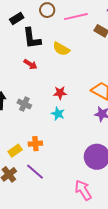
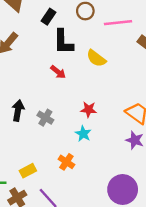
black rectangle: (17, 19) -> (49, 17), turned -32
orange cross: (35, 144) -> (66, 162), moved, turned 32

